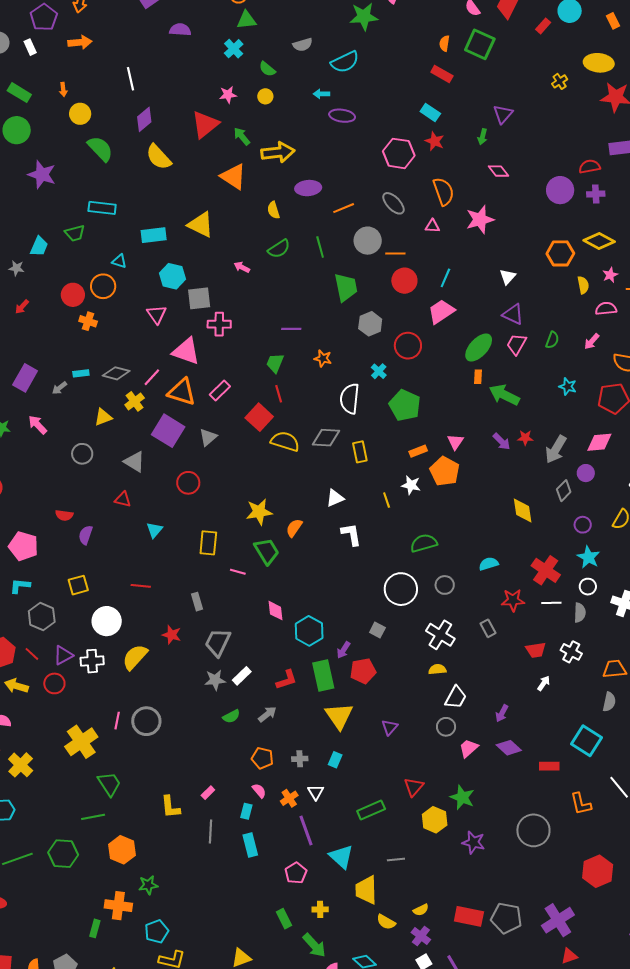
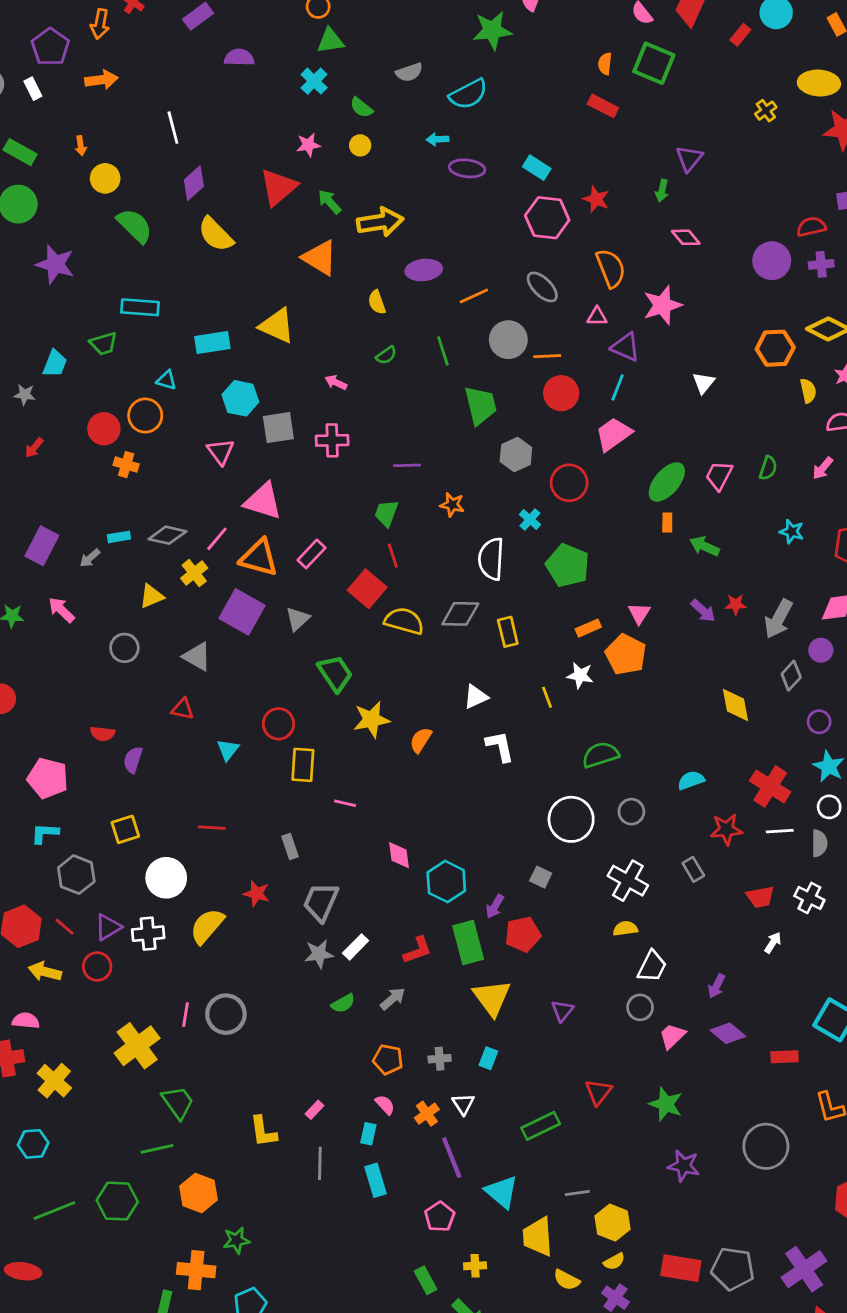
cyan rectangle: (430, 113) -> (537, 168), moved
green semicircle: (279, 249) -> (386, 355), size x0.7
purple triangle: (513, 314) -> (625, 347), moved
pink cross: (219, 324) -> (332, 440), moved
green arrow: (504, 395) -> (704, 546), size x0.7
red circle: (188, 483) -> (278, 724), moved
green trapezoid: (267, 551) -> (335, 673), moved
yellow hexagon: (435, 820) -> (613, 1223), moved

